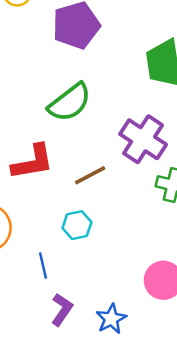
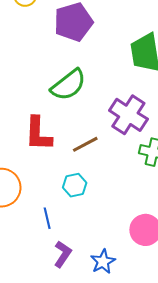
red L-shape: (33, 162) -> (38, 134), turned 102

